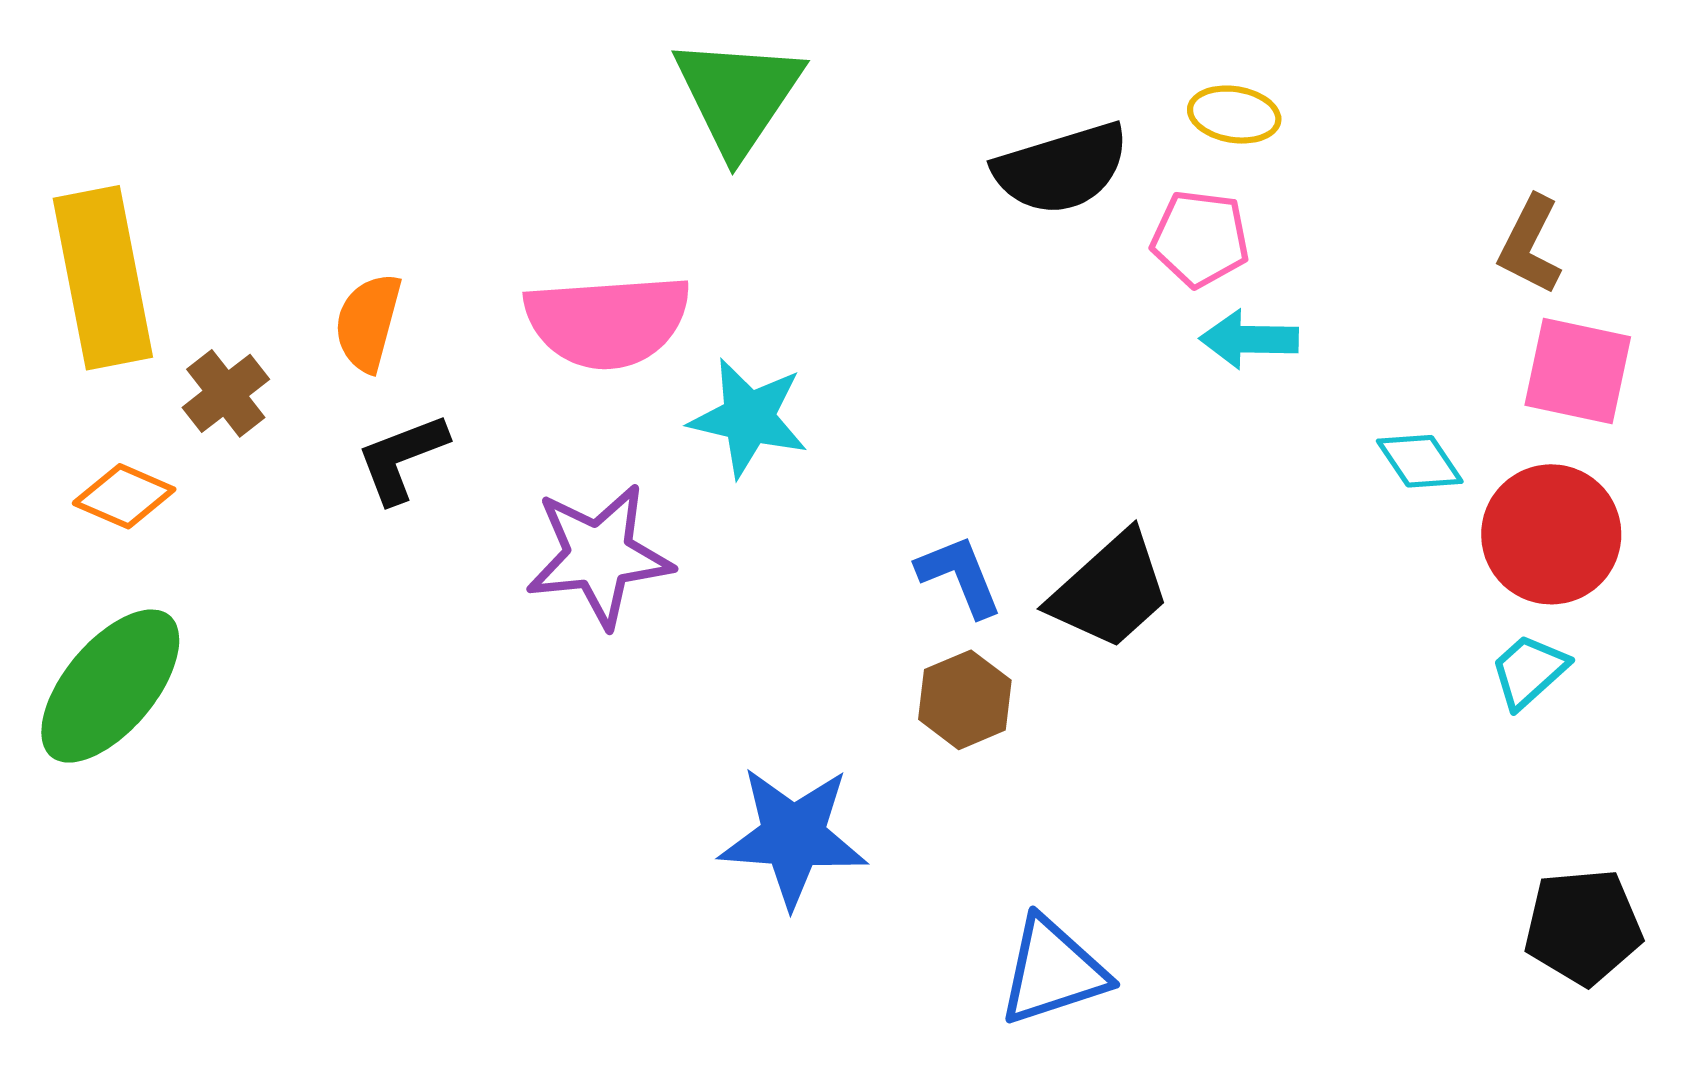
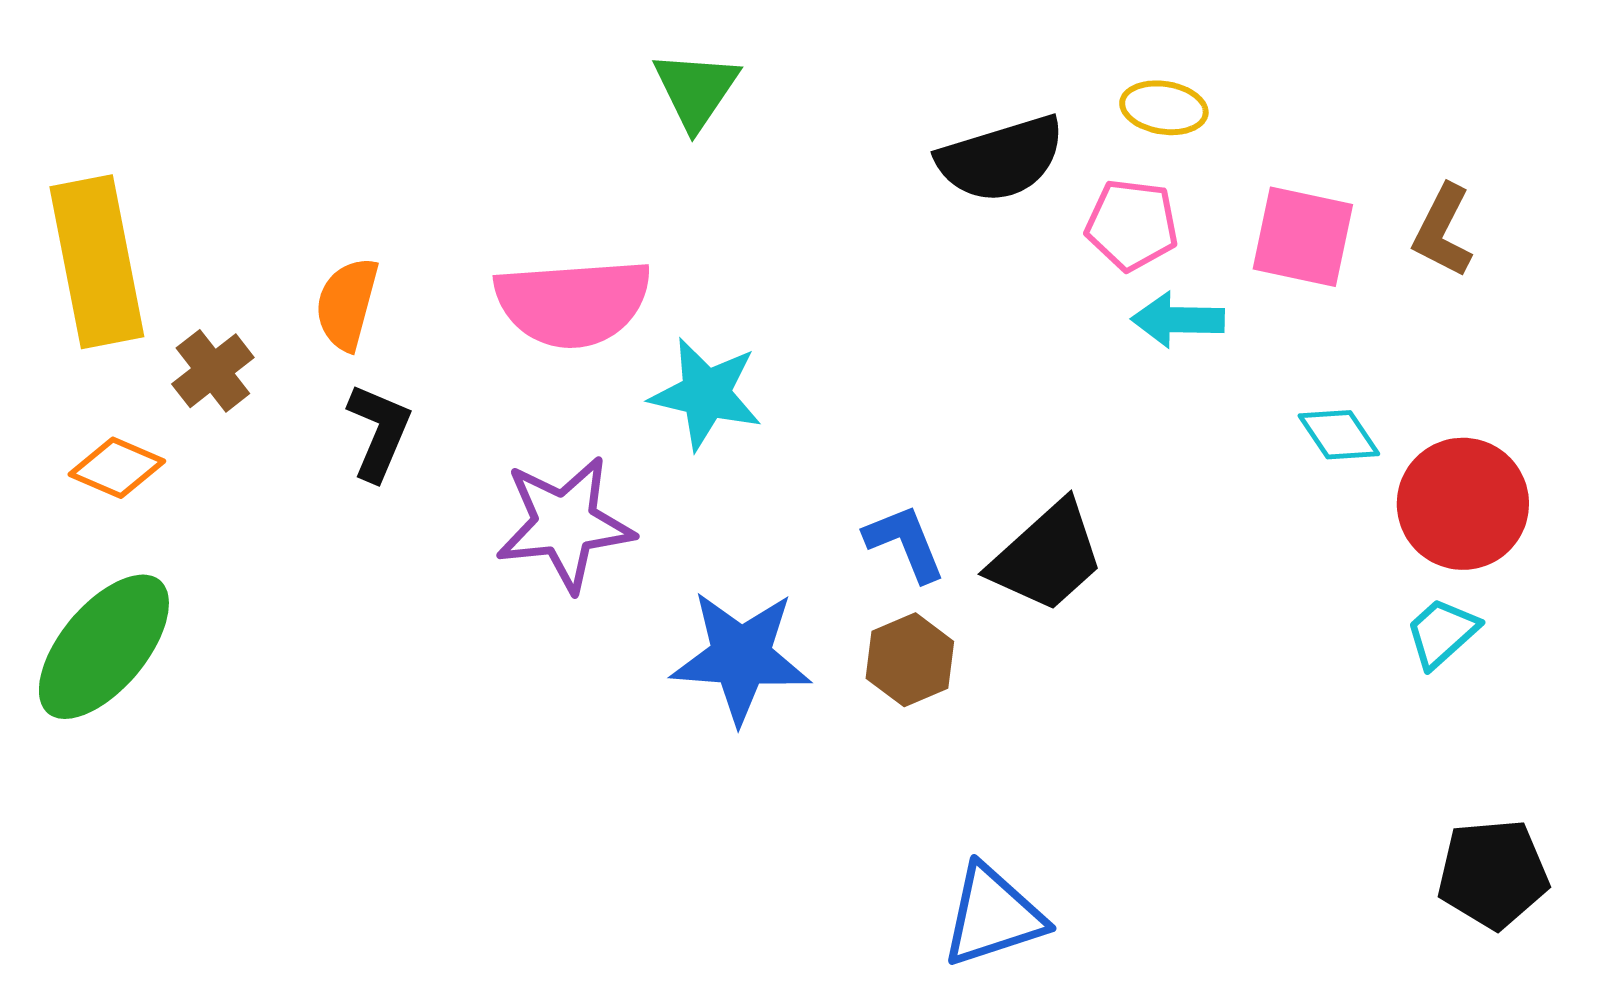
green triangle: (738, 95) -> (696, 90), size x0.7
pink square: (1578, 371) -> (1303, 237), moved
black L-shape: (402, 458) -> (379, 432), turned 134
blue star: (793, 837) -> (741, 657), moved

